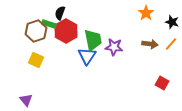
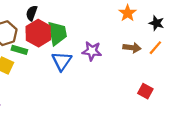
green rectangle: (49, 24) -> (19, 50), moved
green trapezoid: (93, 40) -> (57, 33), moved

